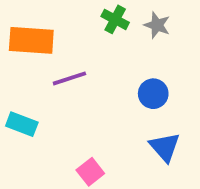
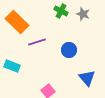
orange rectangle: (31, 40) -> (17, 22), turned 40
blue circle: (153, 94) -> (69, 50), moved

